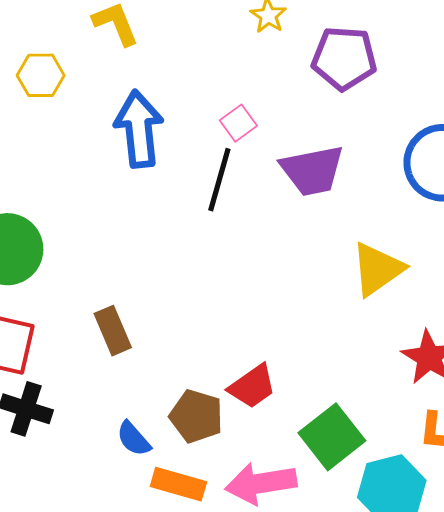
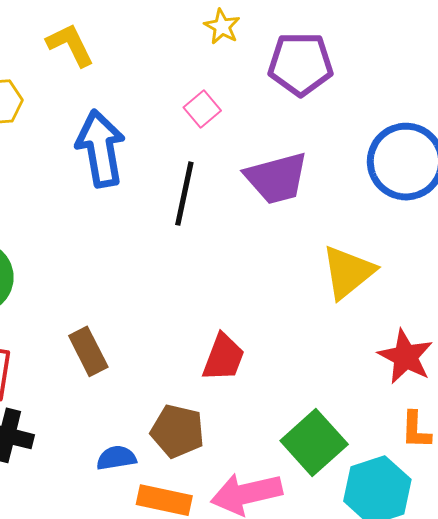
pink square: (238, 123) -> (202, 109), moved
red trapezoid: (252, 386) -> (223, 358), moved, turned -30
blue semicircle: (134, 439) -> (116, 458), turned 126

